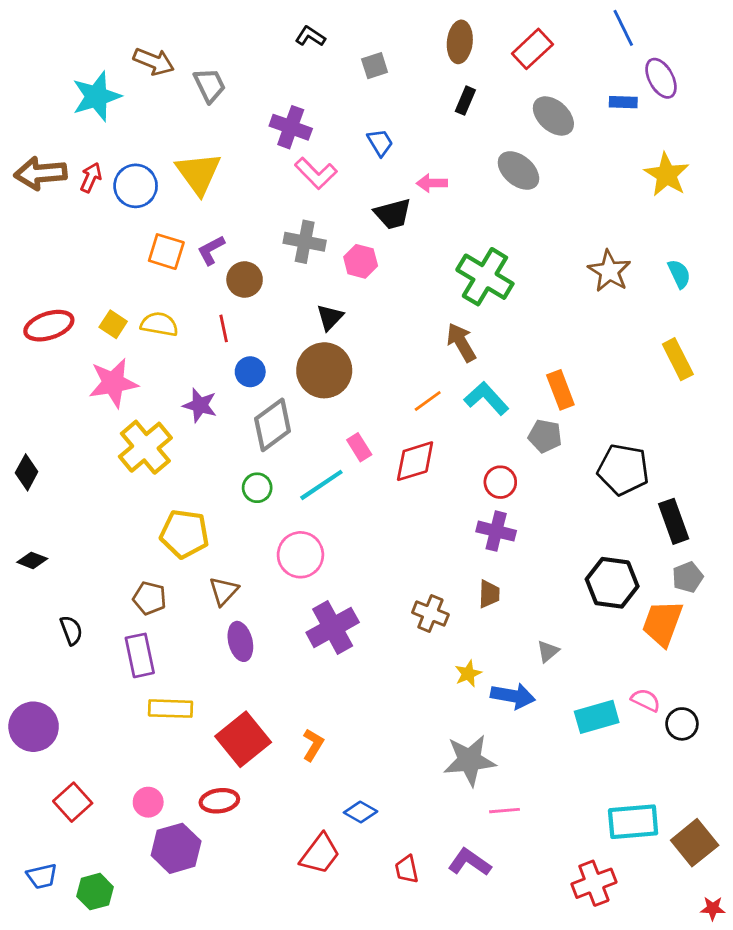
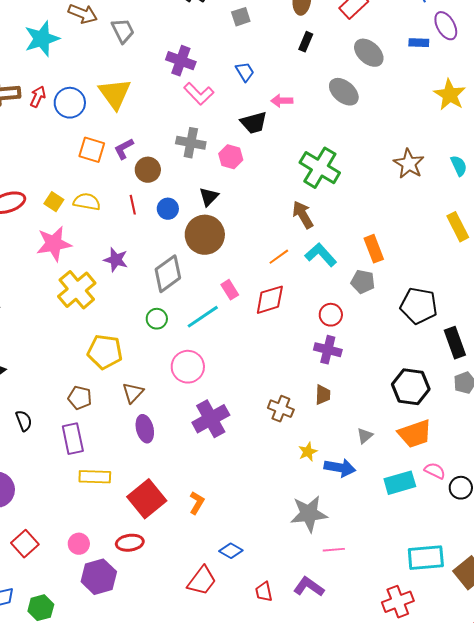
blue circle: (250, 372) -> (168, 209), moved
orange trapezoid: (662, 623) -> (415, 434), moved, turned -129

